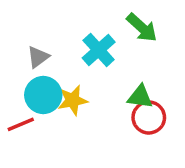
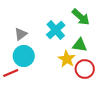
green triangle: (140, 97) -> (80, 45), moved
yellow star: (73, 100) -> (67, 59), moved, turned -30

